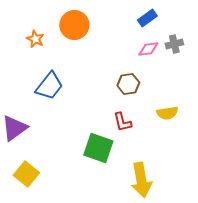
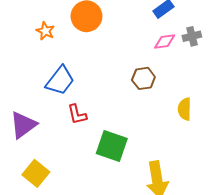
yellow semicircle: (167, 113) -> (185, 109), turned 100
red L-shape: (122, 122) -> (77, 114), moved

